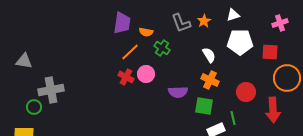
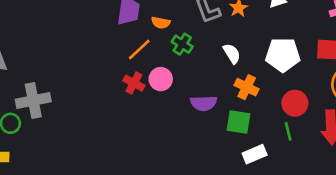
white pentagon: (240, 42) -> (283, 55), moved
white semicircle: (209, 55) -> (232, 54), moved
green line: (233, 118) -> (288, 131), moved

